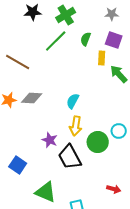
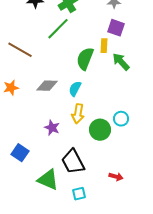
green semicircle: (86, 39) -> (85, 59), moved, size x1.6
gray diamond: (32, 98) -> (47, 86), moved
black trapezoid: (70, 157) -> (73, 162), moved

